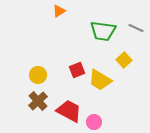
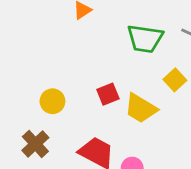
brown cross: (38, 101) -> (35, 144), moved

